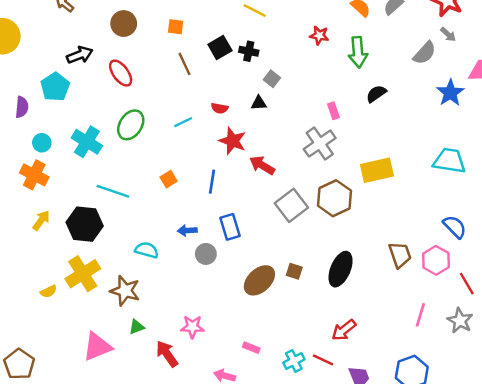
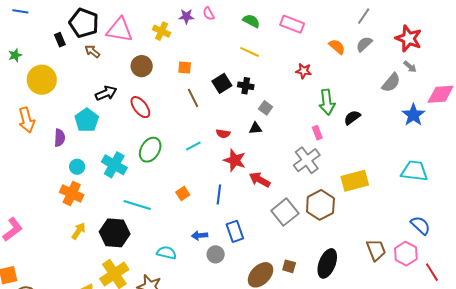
green arrow: (358, 52) -> (327, 102), moved

